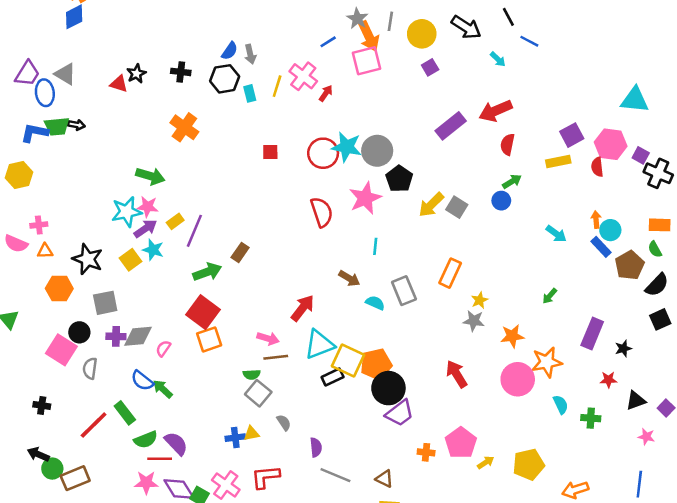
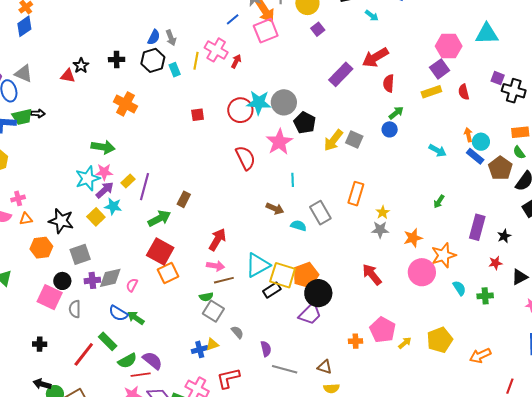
pink hexagon: (611, 144) -> (449, 46), moved
red arrow: (303, 308) -> (217, 240), moved
purple trapezoid: (400, 413) -> (310, 314), moved

